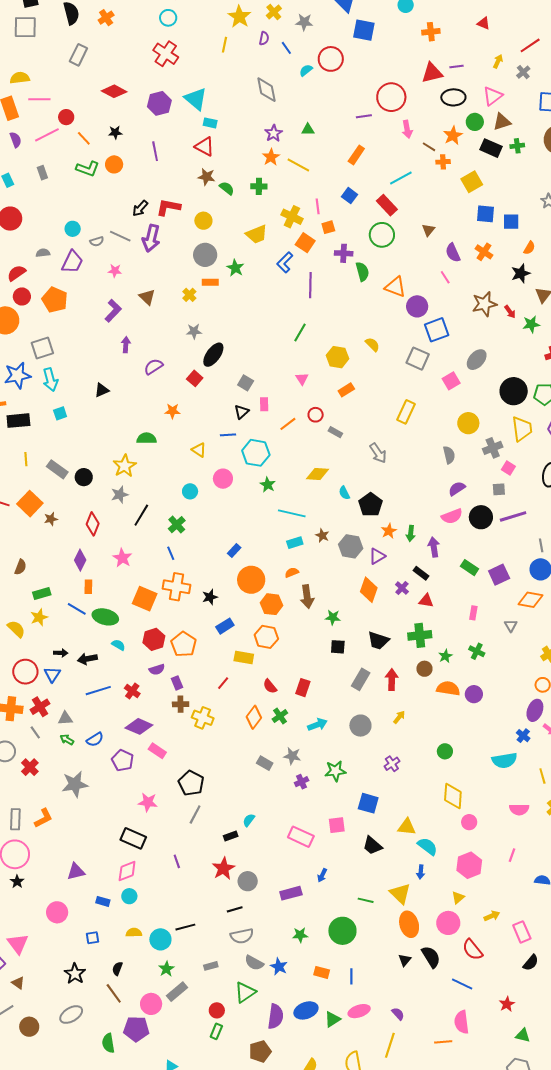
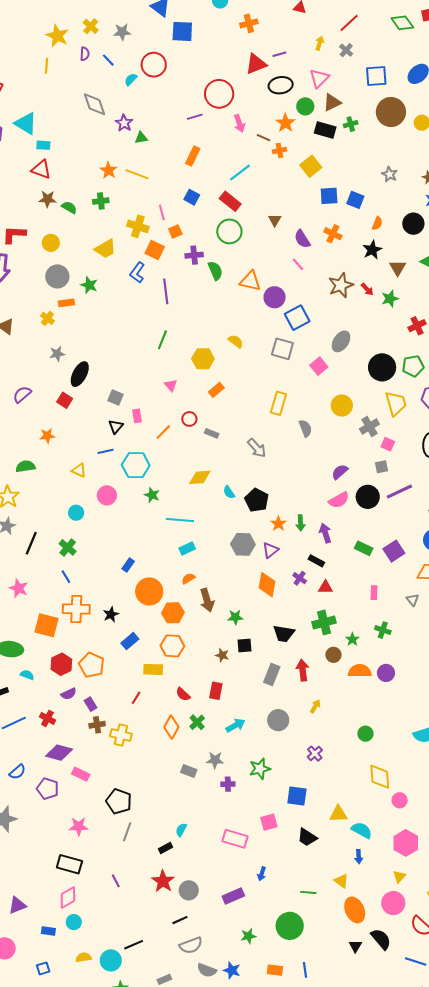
purple star: (274, 133) -> (124, 123), moved
blue square: (511, 222) -> (355, 200), turned 30
gray semicircle: (449, 455) -> (305, 428), moved
brown star: (322, 535) -> (222, 655), moved
purple cross: (302, 782) -> (228, 784), turned 32
yellow triangle: (400, 894) -> (341, 881), size x0.7

